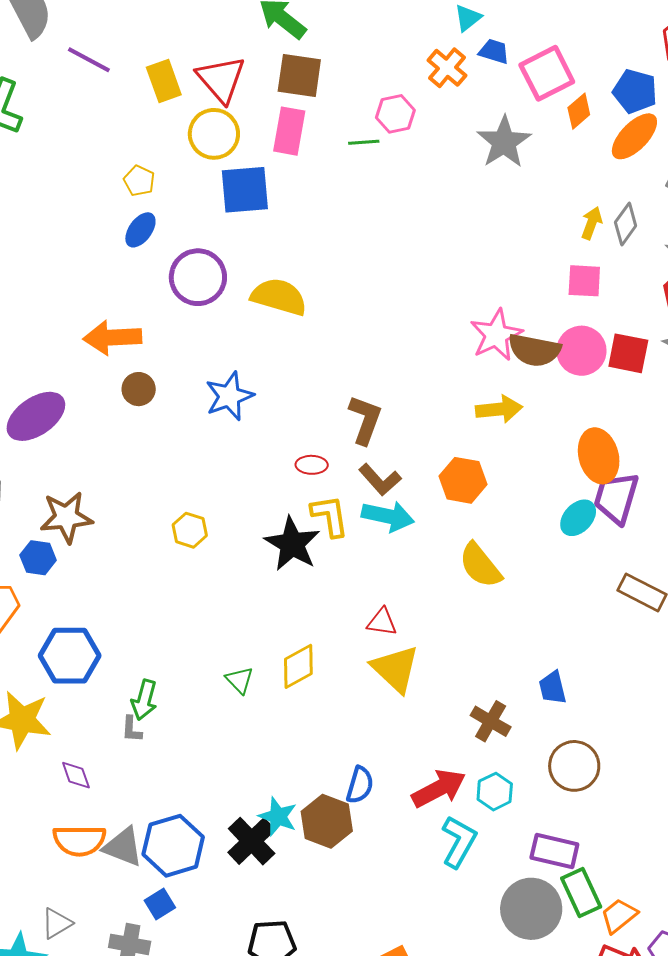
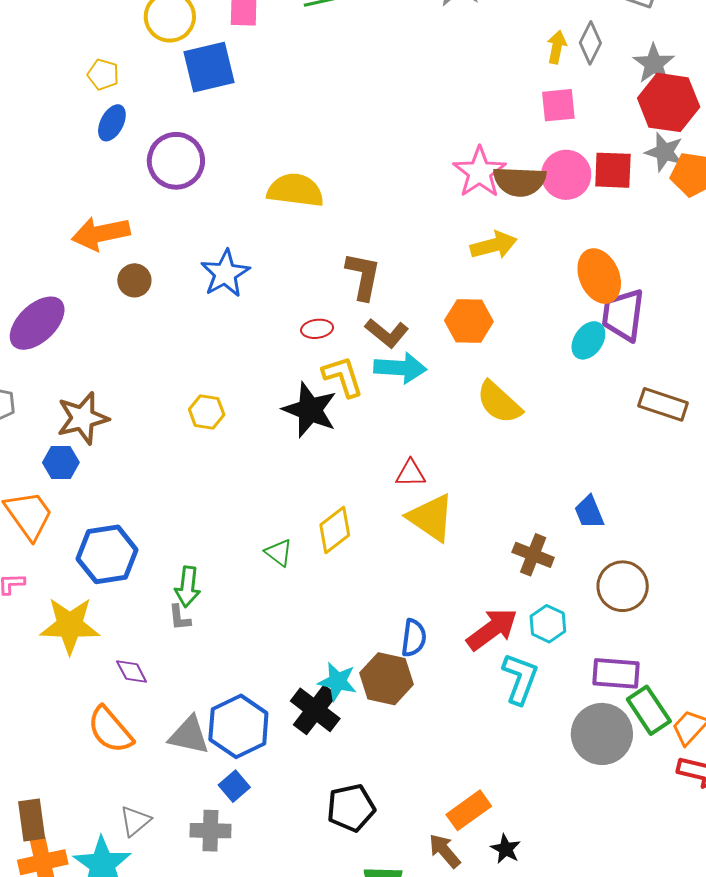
yellow semicircle: (279, 297) -> (295, 190), moved
orange semicircle: (79, 840) -> (110, 730), moved, turned 58

